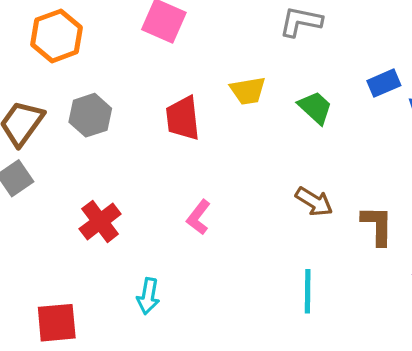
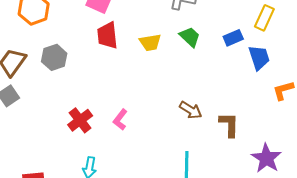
green trapezoid: (315, 108) -> (190, 37), moved
red trapezoid: (183, 118) -> (107, 35), moved
red cross: (100, 221) -> (80, 120), moved

